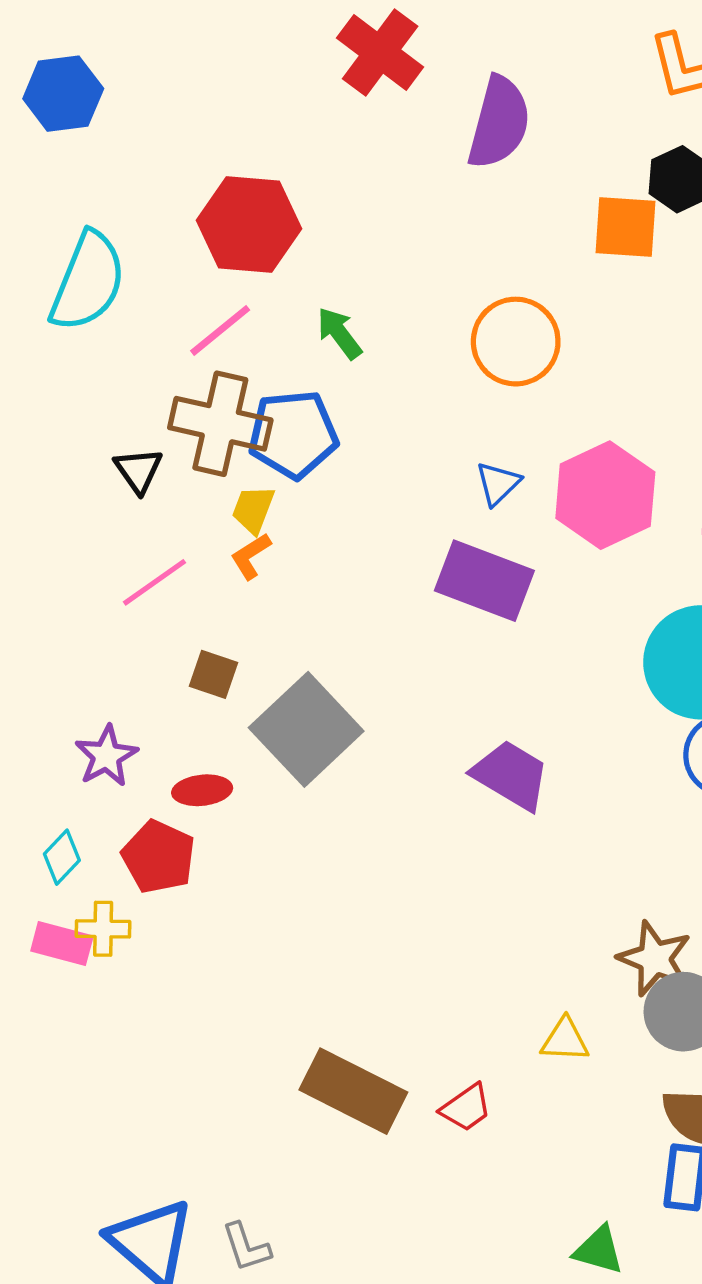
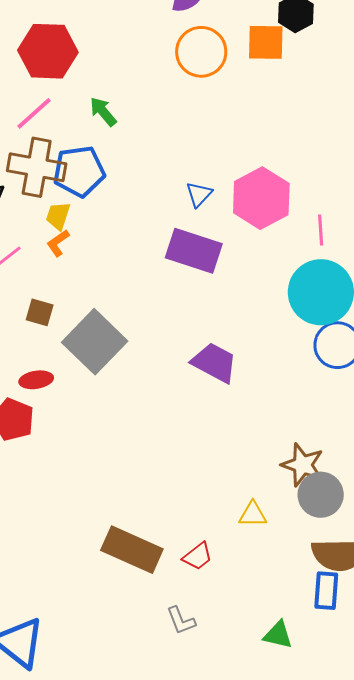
orange circle: (516, 342) -> (201, 52), moved
gray L-shape: (246, 1247) -> (181, 621), moved

